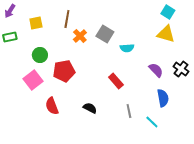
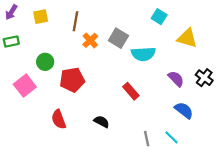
cyan square: (168, 12) -> (159, 17), moved
yellow square: (36, 23) -> (41, 17), moved
cyan semicircle: (127, 48) -> (143, 54), size x1.5
pink square: (33, 80) -> (25, 86), moved
blue semicircle: (163, 98) -> (184, 110), turned -42
gray line: (129, 111) -> (147, 139), moved

